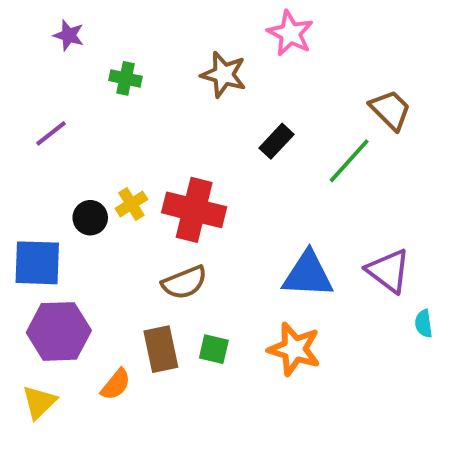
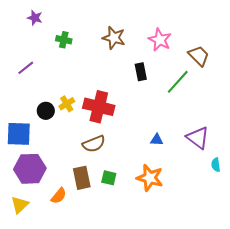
pink star: (290, 33) -> (160, 40), moved
black rectangle: (277, 141) -> (141, 72), turned -54
blue triangle: (308, 275) -> (157, 140), size x0.5

